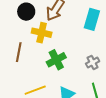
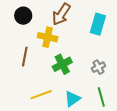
black circle: (26, 12) -> (23, 16), moved

